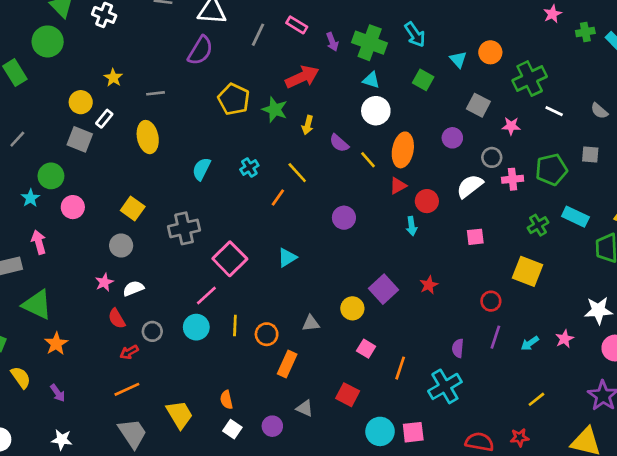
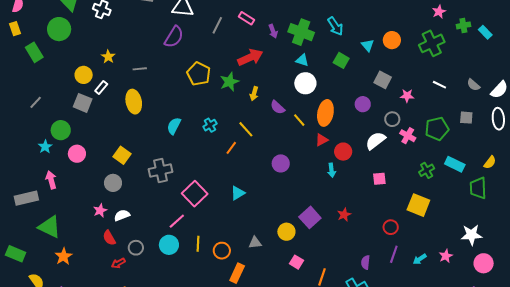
green cross: (530, 79) -> (432, 43), moved
green star: (275, 110) -> (229, 82), turned 30
pink cross: (513, 179) -> (408, 136), turned 35

